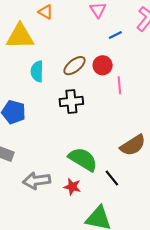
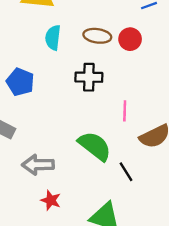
brown ellipse: (74, 66) -> (97, 36), turned 40
pink line: (119, 85) -> (125, 111), moved
red star: (72, 187) -> (51, 200), moved

